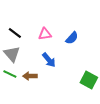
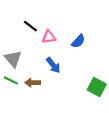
black line: (15, 33) -> (30, 26), moved

